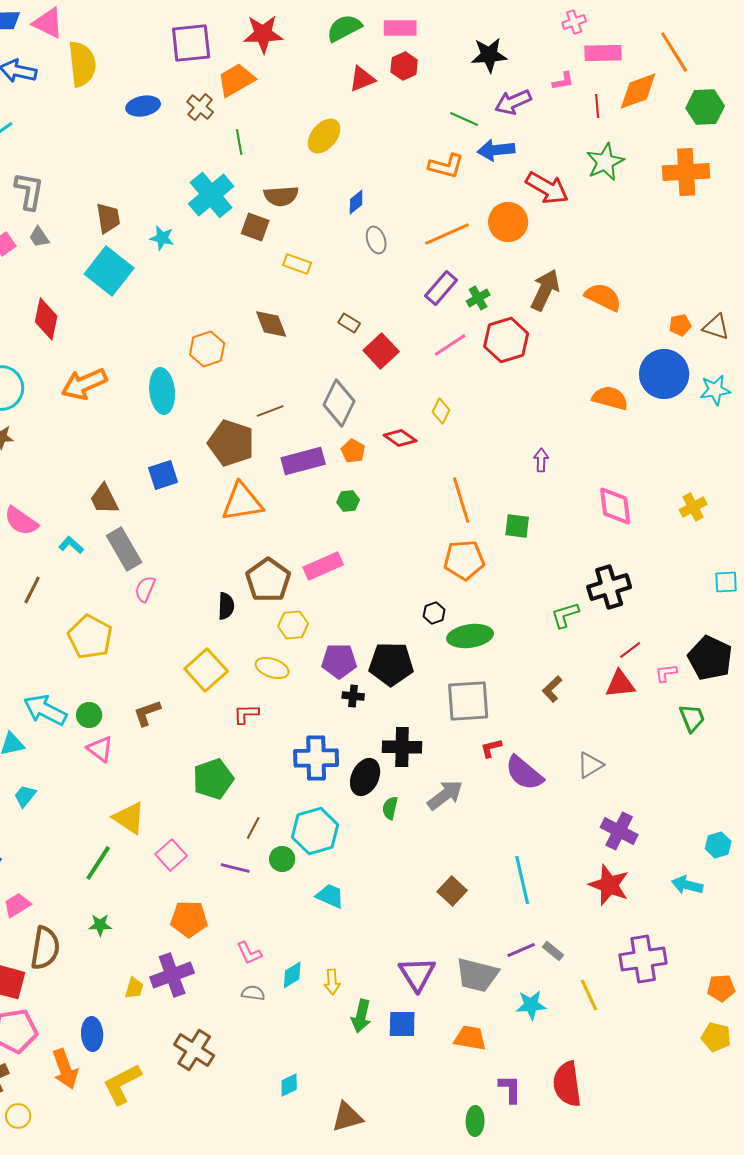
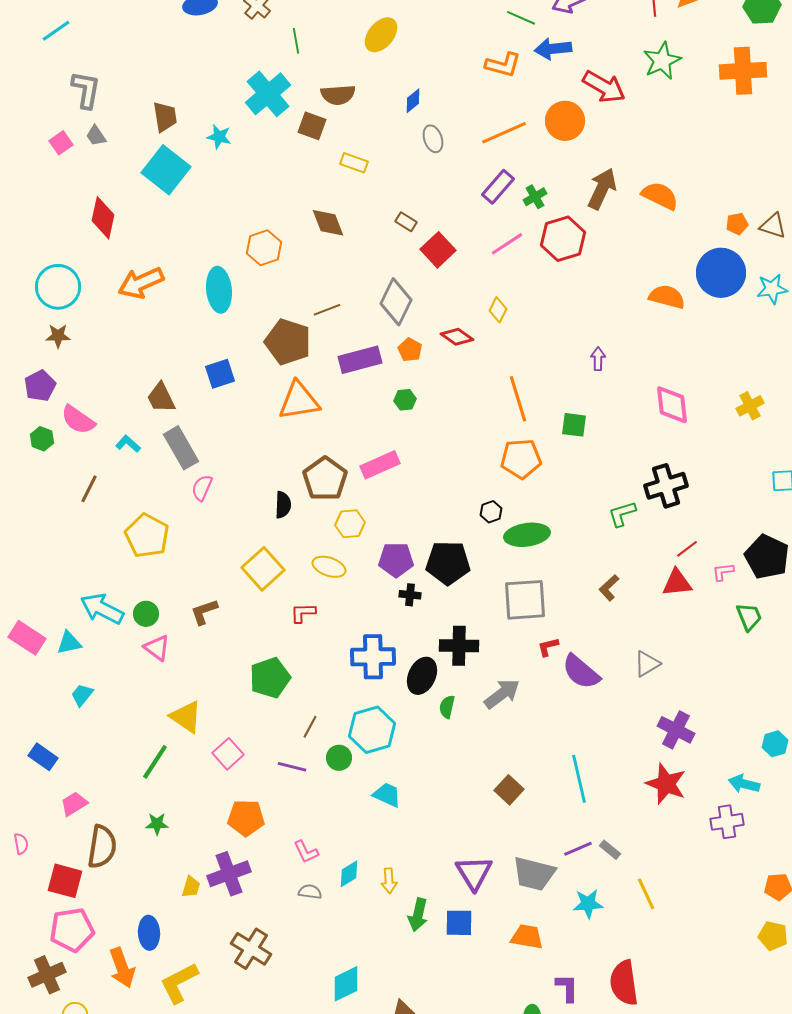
purple cross: (643, 959) -> (727, 822), moved, size x0.7
cyan diamond: (289, 1085) -> (346, 984), size x1.5

